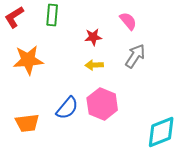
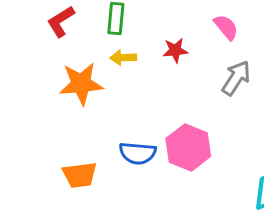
yellow arrow: (94, 65) -> (123, 58), moved
blue semicircle: (67, 108) -> (138, 153), turned 55

